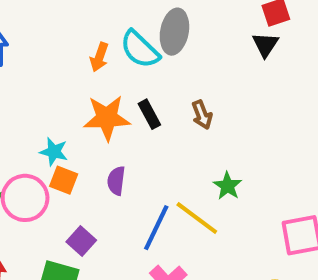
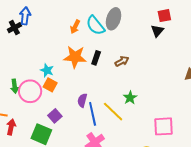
black rectangle: (149, 114) -> (96, 58), turned 40
brown arrow: (202, 115) -> (122, 61), turned -104
purple semicircle: (116, 181) -> (82, 100), moved
blue line: (156, 228) -> (93, 114), turned -45

